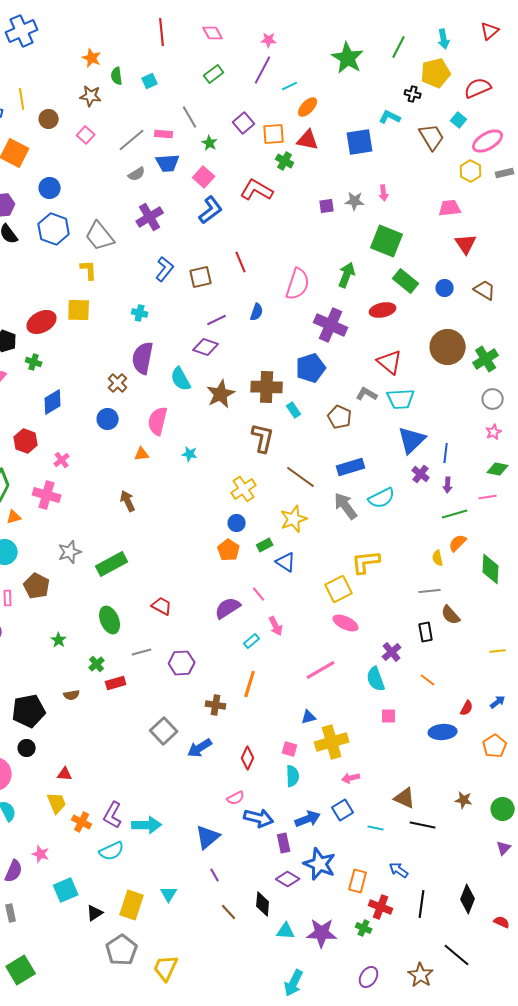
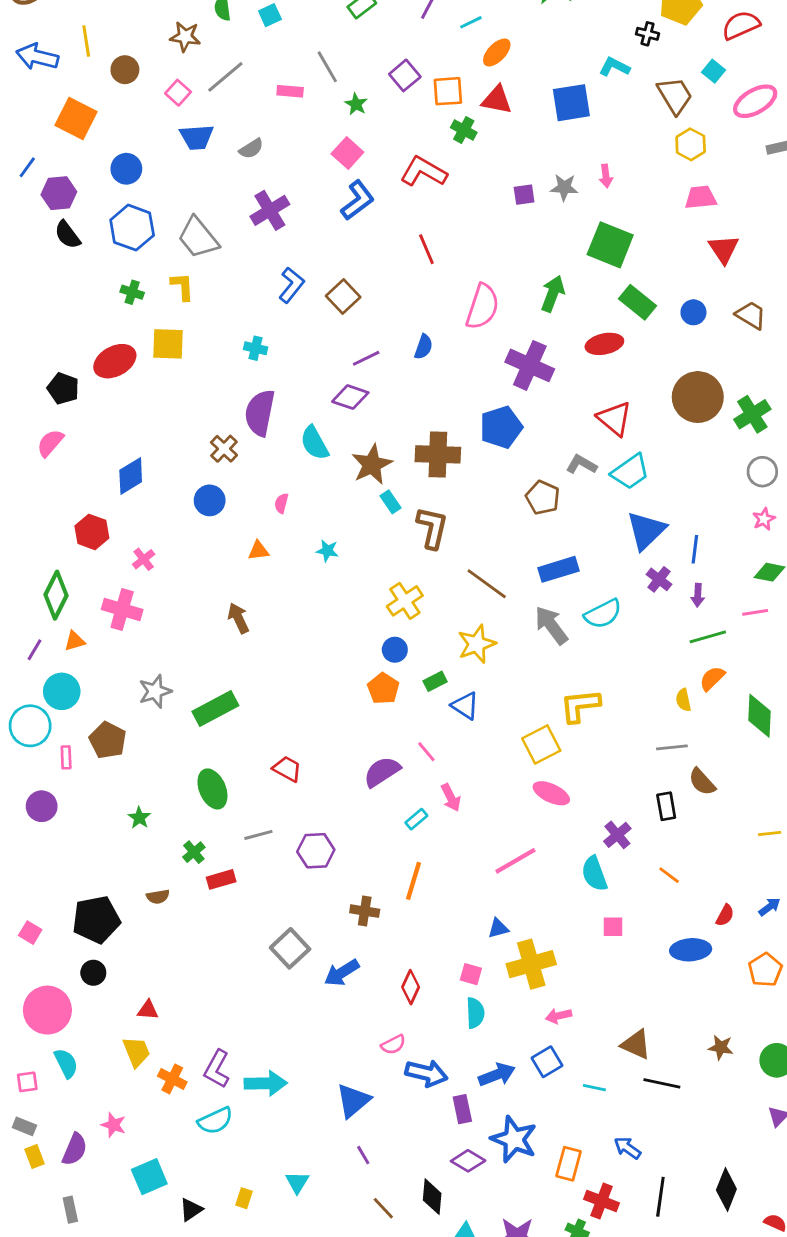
gray line: (132, 140) -> (225, 77), moved
blue trapezoid: (168, 163) -> (197, 137), moved
yellow hexagon: (471, 171) -> (691, 144), moved
red line: (241, 262) -> (426, 249), moved
brown square: (201, 277) -> (343, 297), turned -30
green cross: (34, 362) -> (132, 292), moved
cyan trapezoid: (401, 399) -> (630, 472), turned -32
cyan rectangle: (294, 410) -> (391, 502), moved
pink semicircle: (158, 421) -> (281, 503), size x0.5
yellow rectangle: (132, 905) -> (244, 1198), size x0.5

